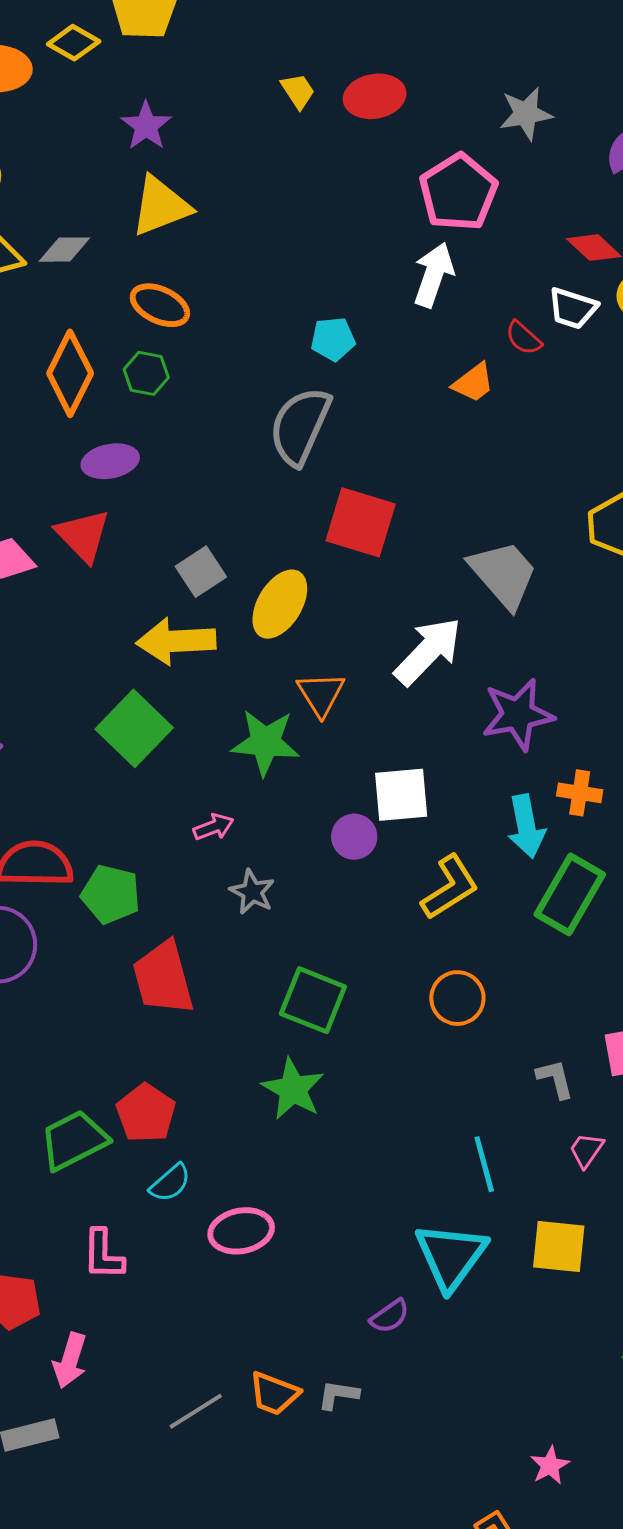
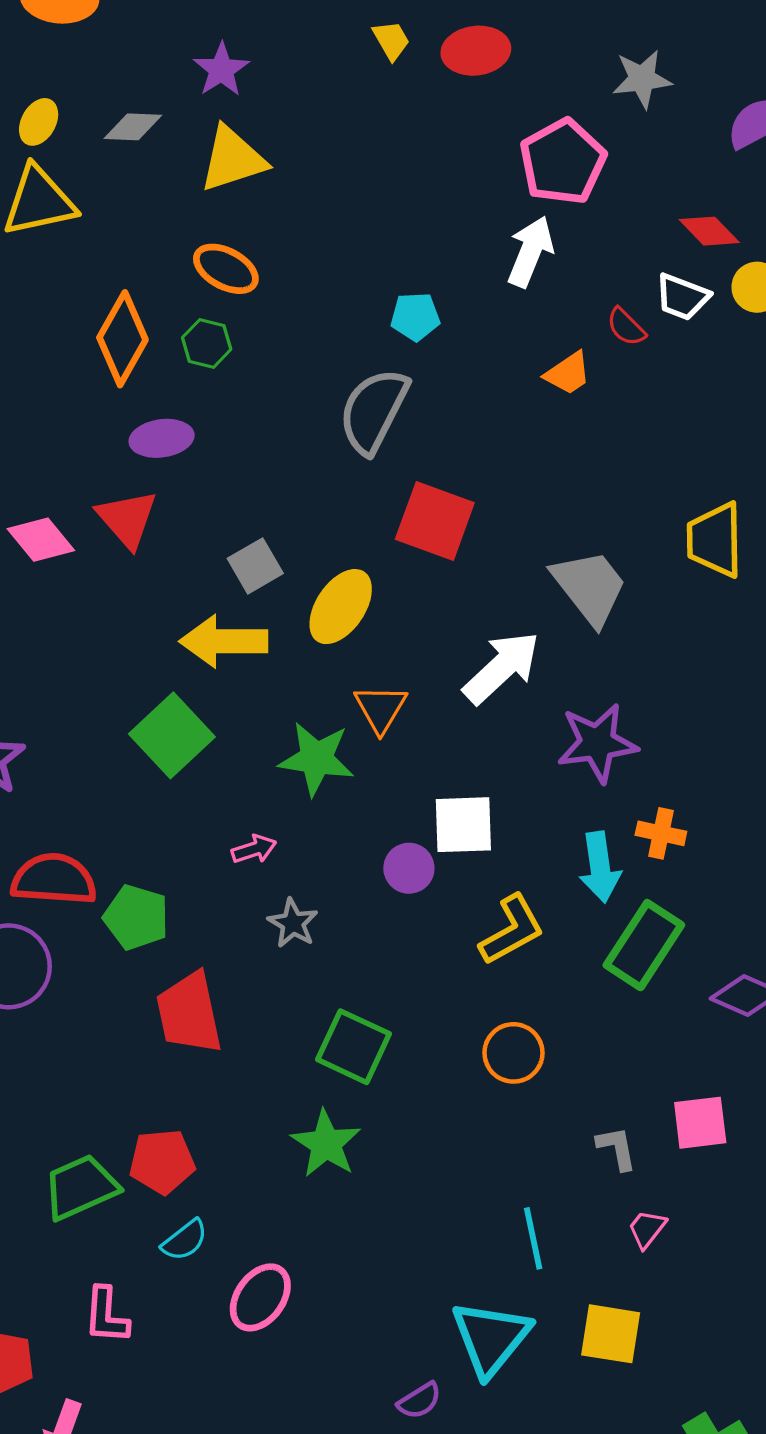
gray diamond: (64, 250) -> (133, 127), moved
red pentagon: (146, 1113) -> (162, 1162), turned 30
pink ellipse: (241, 1231) -> (260, 1297), turned -46

